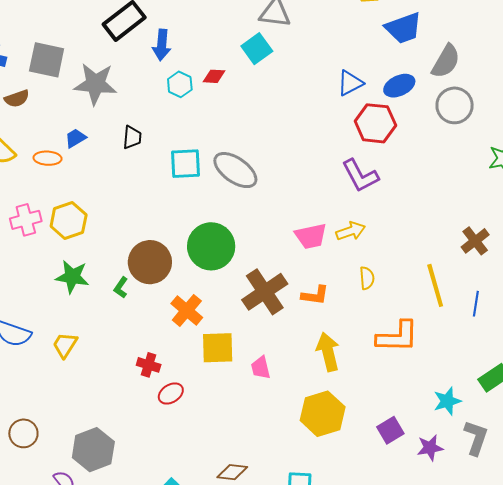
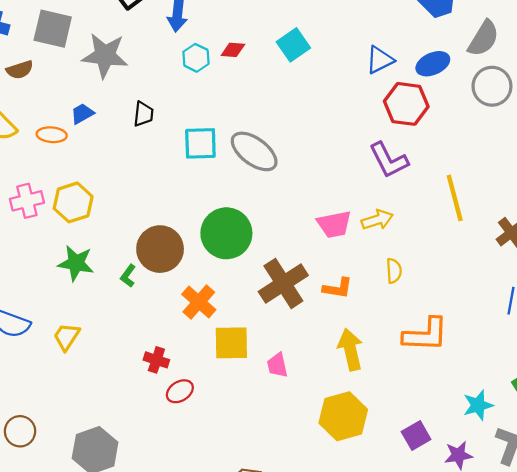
cyan square: (257, 49) -> (293, 45), moved
yellow line: (435, 285) -> (455, 198), moved

